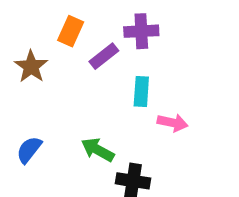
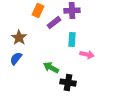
brown star: (31, 67) -> (19, 38), moved
blue semicircle: (29, 150) -> (16, 59), moved

